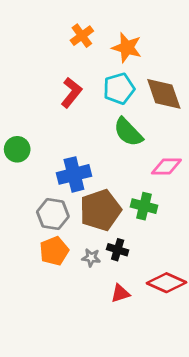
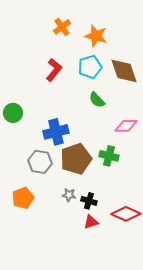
green semicircle: (128, 132) -> (97, 100), size x0.7
black cross: (118, 250) -> (89, 201), moved
orange pentagon: (54, 251) -> (23, 198), moved

